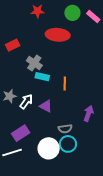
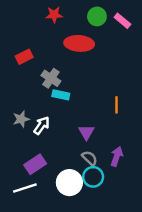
orange line: (65, 84) -> (117, 105), moved
purple triangle: (46, 106) -> (86, 132), moved, turned 32
purple arrow: (88, 113) -> (117, 156), moved
gray semicircle: (65, 129) -> (89, 158), turned -128

